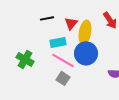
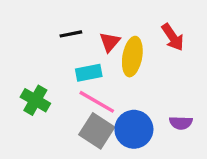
blue circle: (86, 53) -> (134, 129), moved
gray square: (63, 78) -> (97, 131), size x1.5

